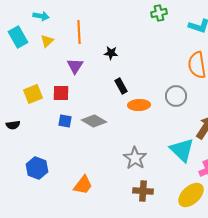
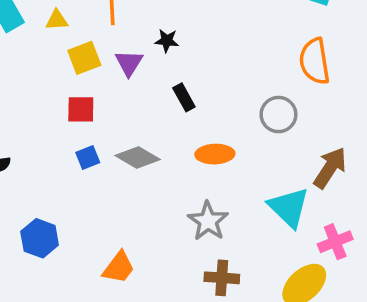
yellow triangle: (47, 41) -> (57, 20), turned 40
purple triangle: (75, 66) -> (129, 63), moved
yellow square: (33, 94) -> (84, 58), moved
orange ellipse: (139, 105) -> (215, 154), moved
blue square: (65, 121) -> (88, 157), turned -32

